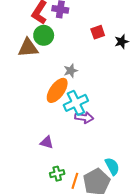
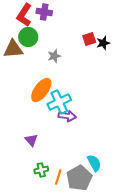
red square: (98, 32) -> (89, 39), moved
gray star: (71, 71) -> (54, 56), moved
purple triangle: (47, 142) -> (31, 140), turned 32

